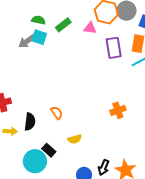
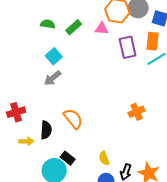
cyan square: (39, 37) -> (54, 56), moved, turned 35
gray arrow: (27, 41) -> (53, 78), moved
orange semicircle: (57, 113) -> (73, 119), size x1.5
yellow semicircle: (75, 139) -> (104, 158), moved, turned 88

